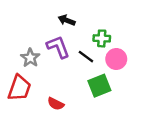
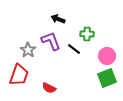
pink circle: (116, 59) -> (107, 56), moved
green square: (99, 86) -> (107, 78), moved

